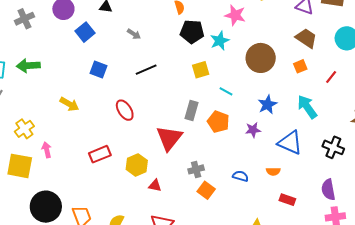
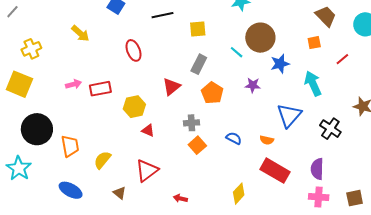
brown circle: (261, 58) -> (260, 38), moved
yellow square: (201, 70) -> (198, 29), moved
blue star: (267, 104) -> (280, 64), moved
orange pentagon: (218, 122) -> (212, 93), moved
purple star: (253, 130) -> (253, 85), moved
red triangle: (169, 138) -> (172, 87), size x0.7
blue triangle: (290, 143) -> (289, 115), turned 36
pink arrow: (47, 150) -> (74, 84), moved, turned 77
red rectangle: (287, 200) -> (275, 171), size x1.8

